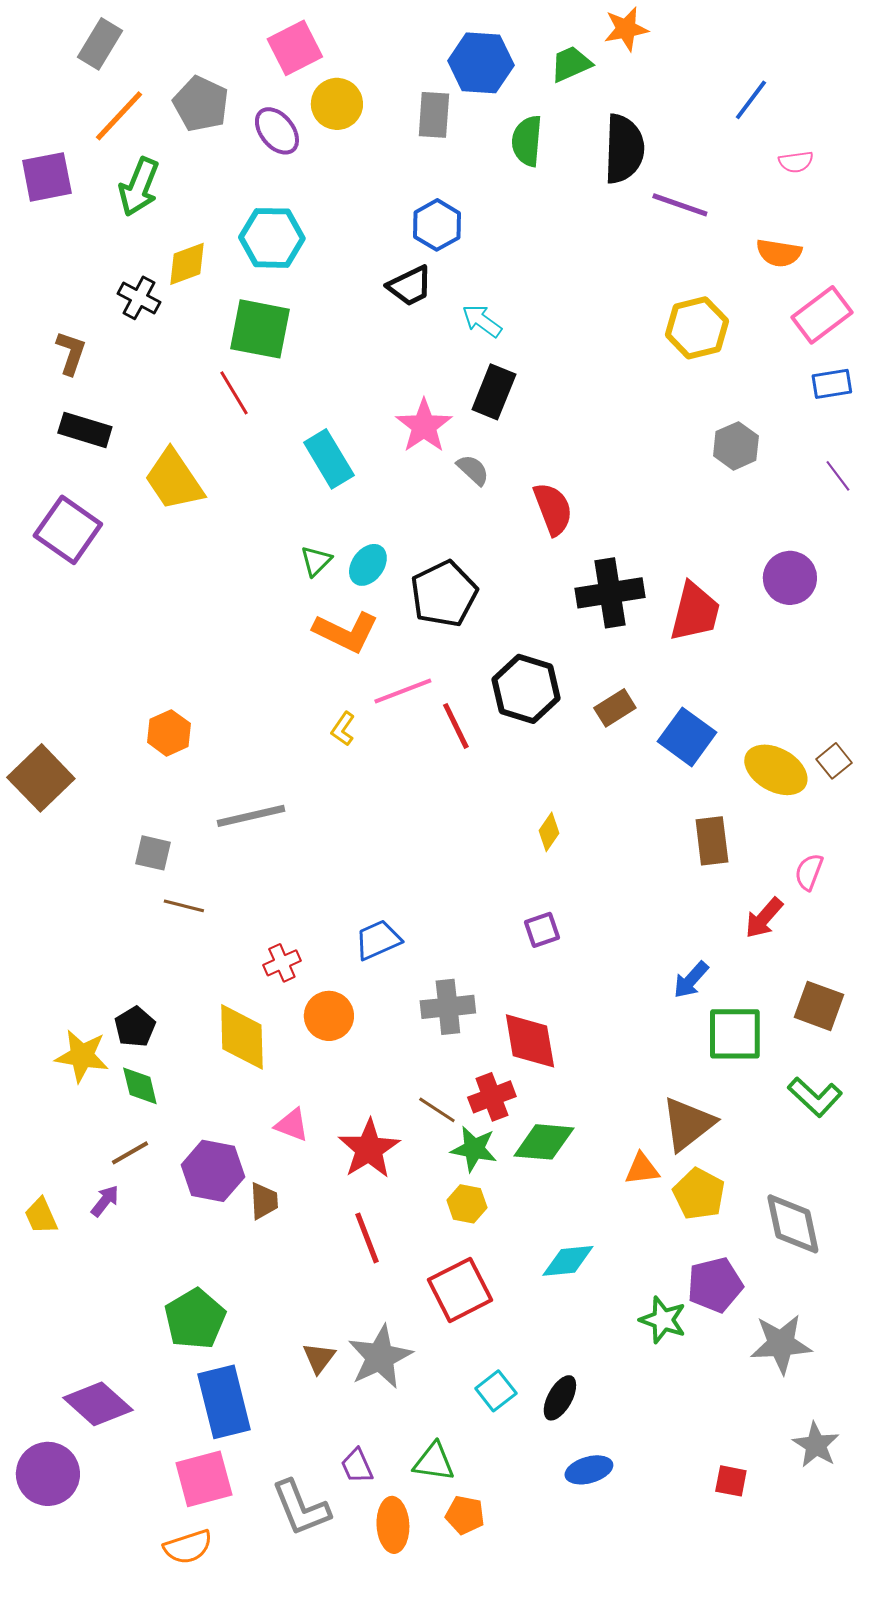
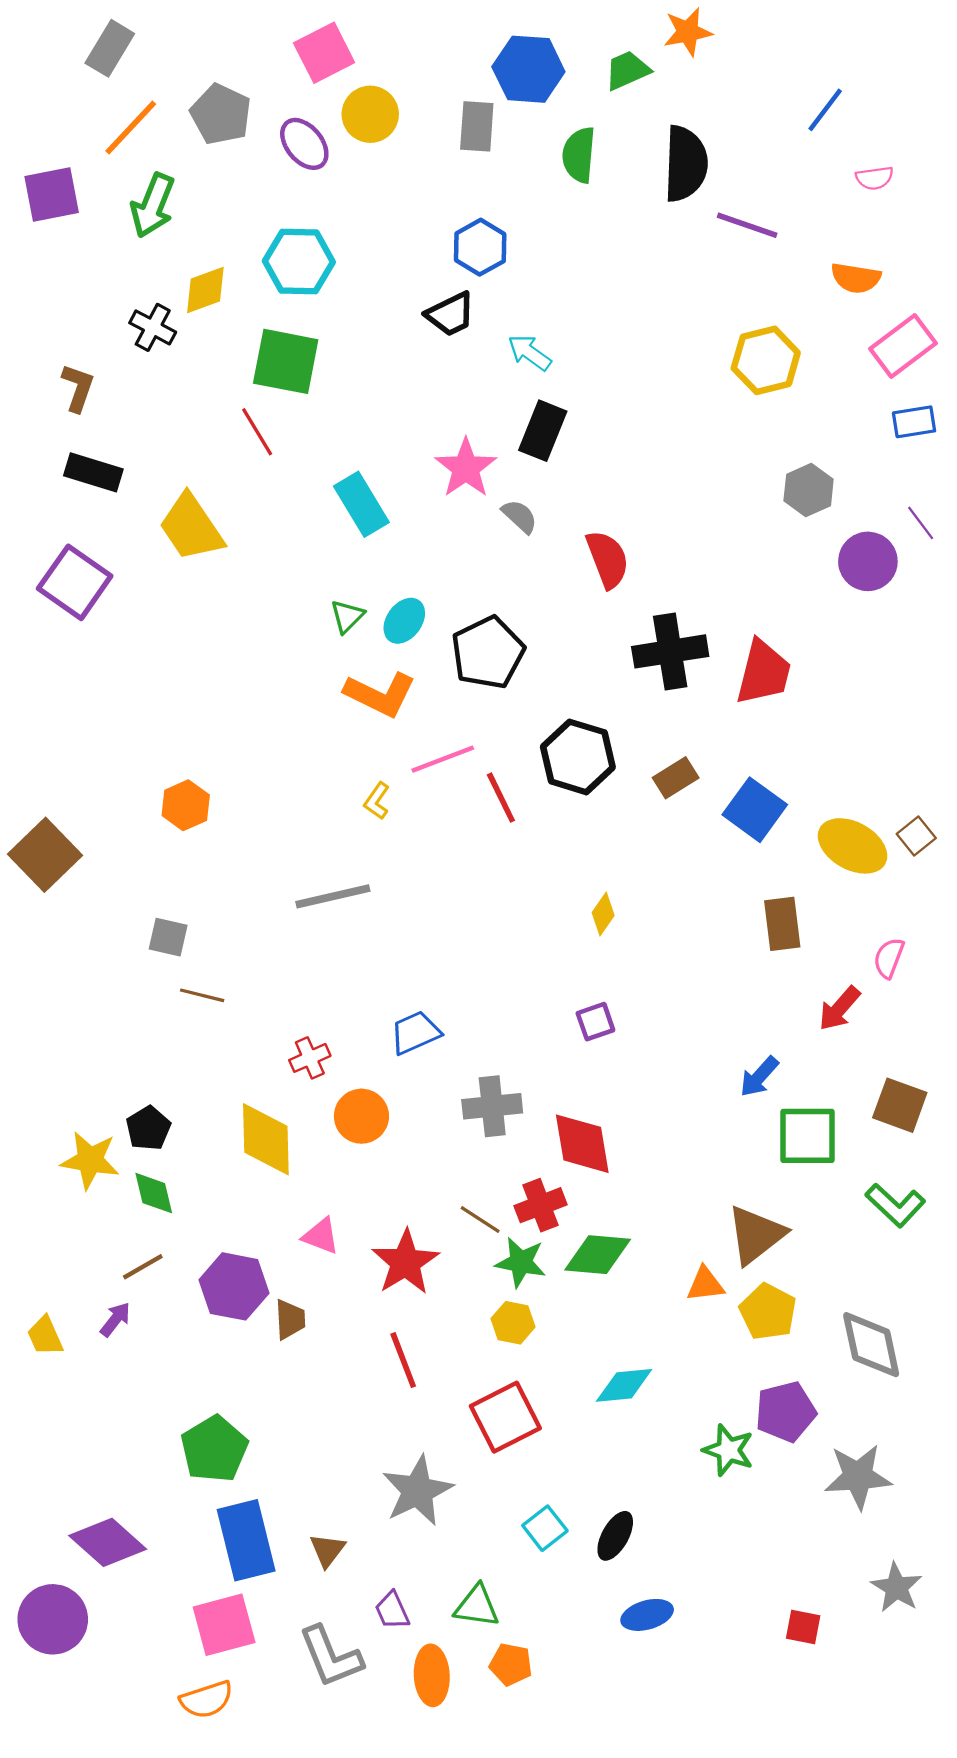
purple circle: (790, 578) -> (868, 561), moved
gray line: (251, 816) -> (333, 896), moved
brown triangle: (319, 1358) -> (327, 1550), moved

